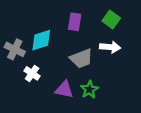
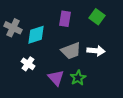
white arrow: (110, 47) -> (96, 51), moved
gray cross: (15, 49) -> (13, 28), moved
purple triangle: (64, 90) -> (56, 78), turned 36

